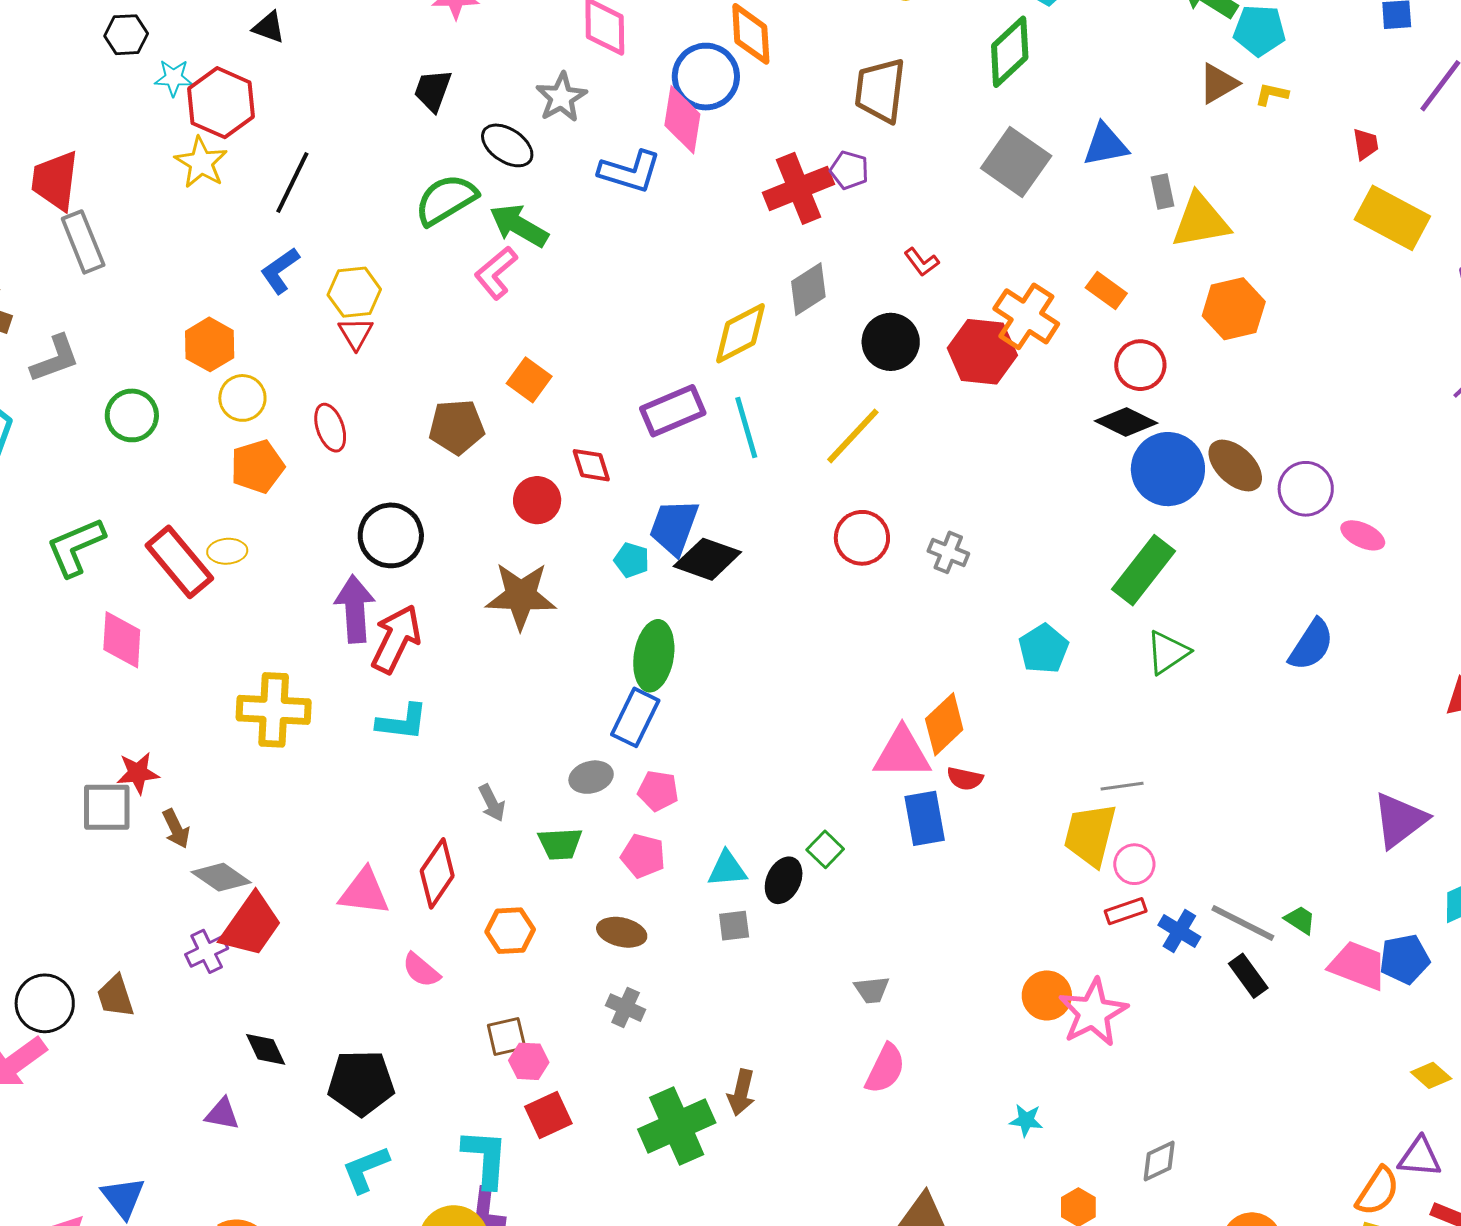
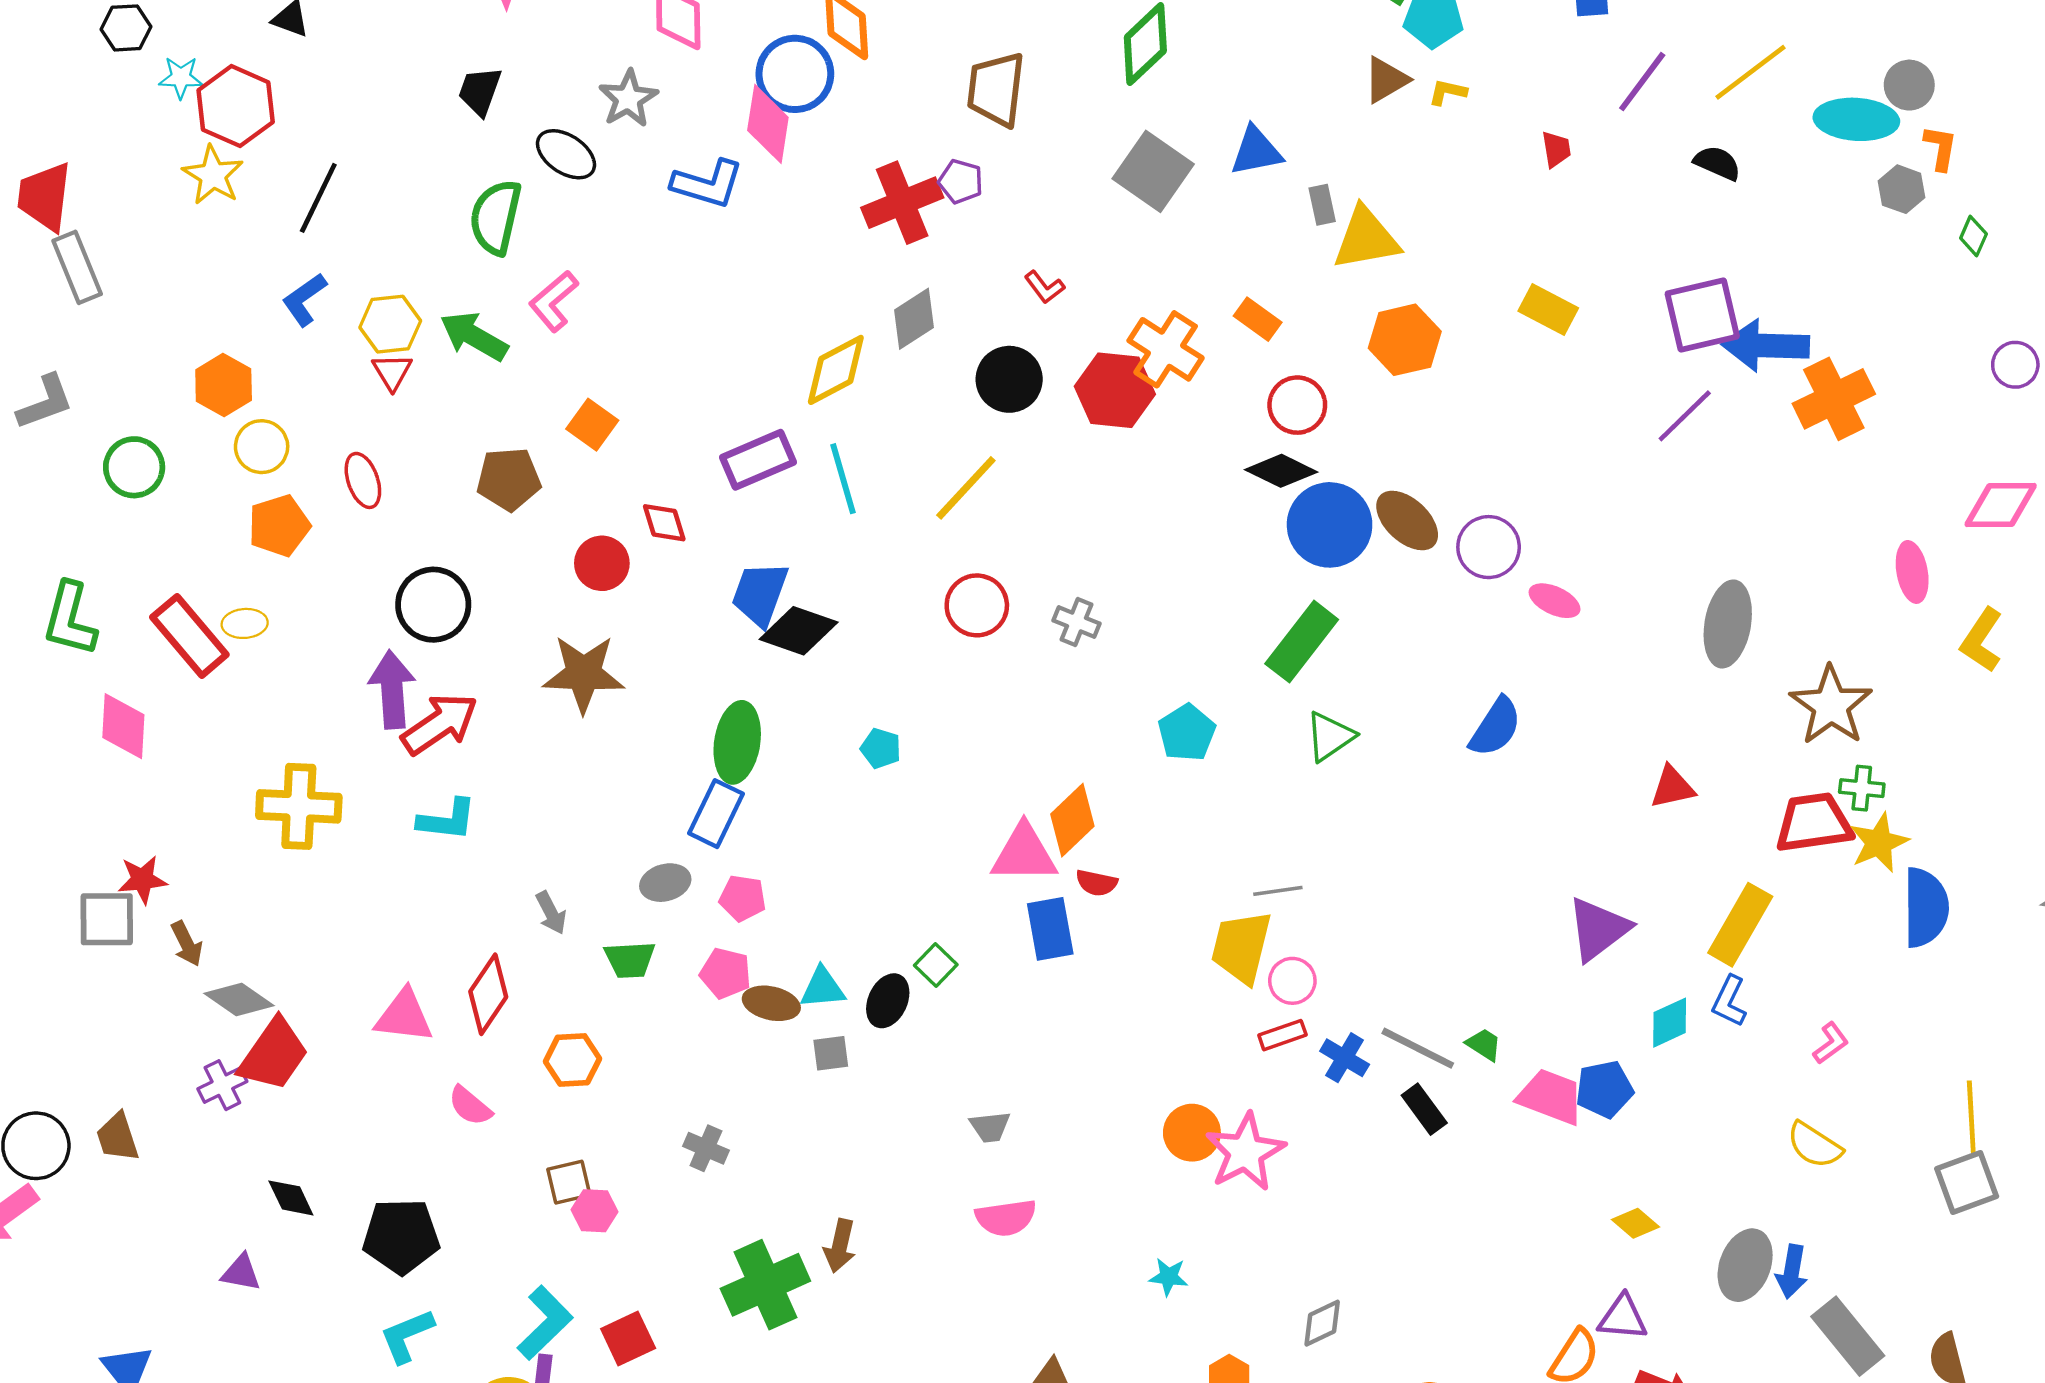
green semicircle: (446, 200) -> (496, 217), turned -46
yellow rectangle: (1392, 218) -> (1548, 310), moved, size x0.7
green arrow: (519, 226) -> (474, 336), moved
green L-shape: (76, 547) -> (70, 619), turned -52
cyan pentagon: (632, 560) -> (881, 748), moved
red arrow: (396, 639) -> (440, 724), turned 30
brown ellipse: (622, 932) -> (771, 1003), moved
pink semicircle: (885, 1069) -> (1006, 1218), turned 56
red square: (548, 1115) -> (628, 1339), moved
cyan L-shape: (485, 1158) -> (545, 1323), turned 42

